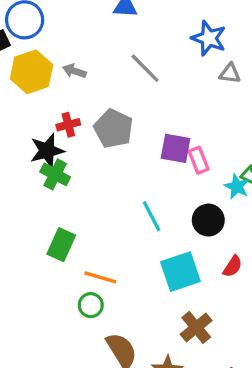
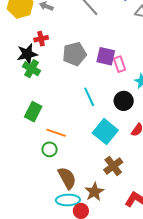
gray pentagon: (113, 129) -> (74, 54), moved, turned 30
cyan square: (180, 272) -> (105, 132), turned -35

